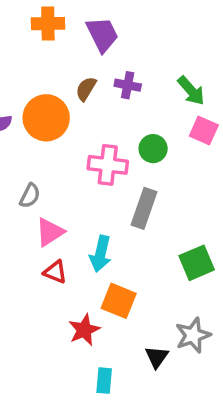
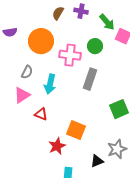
green arrow: (191, 91) -> (107, 22), moved
orange circle: (46, 118) -> (41, 41), moved
pink triangle: (50, 232) -> (22, 95), moved
cyan arrow: (100, 254) -> (50, 84), moved
black triangle: (157, 357) -> (97, 161), turned 32

